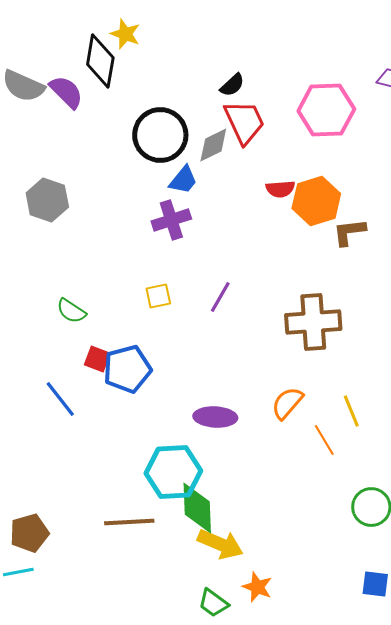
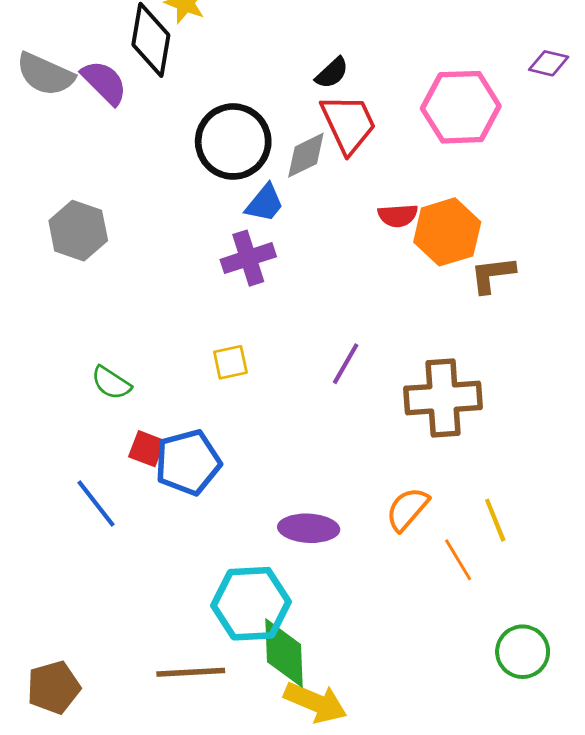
purple line: (220, 297) -> (346, 364), moved

